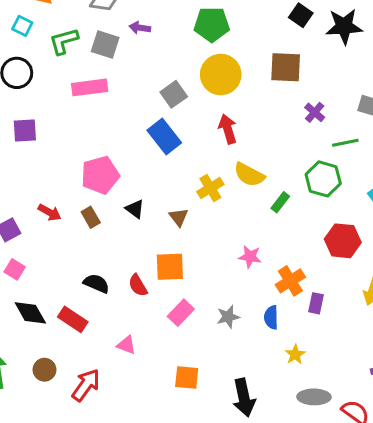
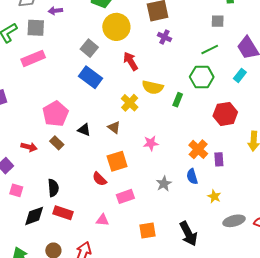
purple cross: (315, 112) -> (164, 37), moved
pink star: (250, 257) -> (151, 143), moved
black semicircle: (96, 283) -> (53, 188), moved, turned 78
black diamond: (30, 313) -> (34, 216), turned -65
pink rectangle: (181, 313) -> (125, 196), moved, turned 42

